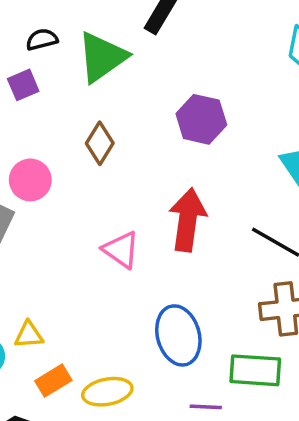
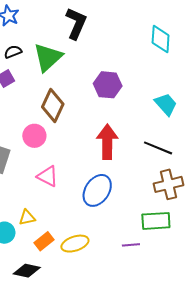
brown diamond: (100, 143) -> (53, 106), size x1.4
pink circle: (30, 180) -> (34, 136), moved
pink triangle: (121, 250) -> (48, 176), moved
blue ellipse: (178, 335) -> (97, 190), moved, turned 56

